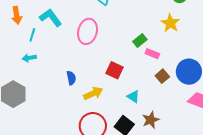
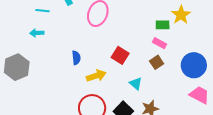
cyan line: (32, 35) -> (43, 11), turned 72
green rectangle: (140, 41) -> (163, 25), moved, turned 32
brown square: (162, 76) -> (157, 62), moved

